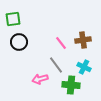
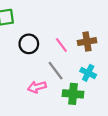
black circle: (19, 42) -> (29, 44), moved

